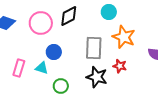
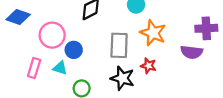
pink circle: (41, 23) -> (52, 35), moved

